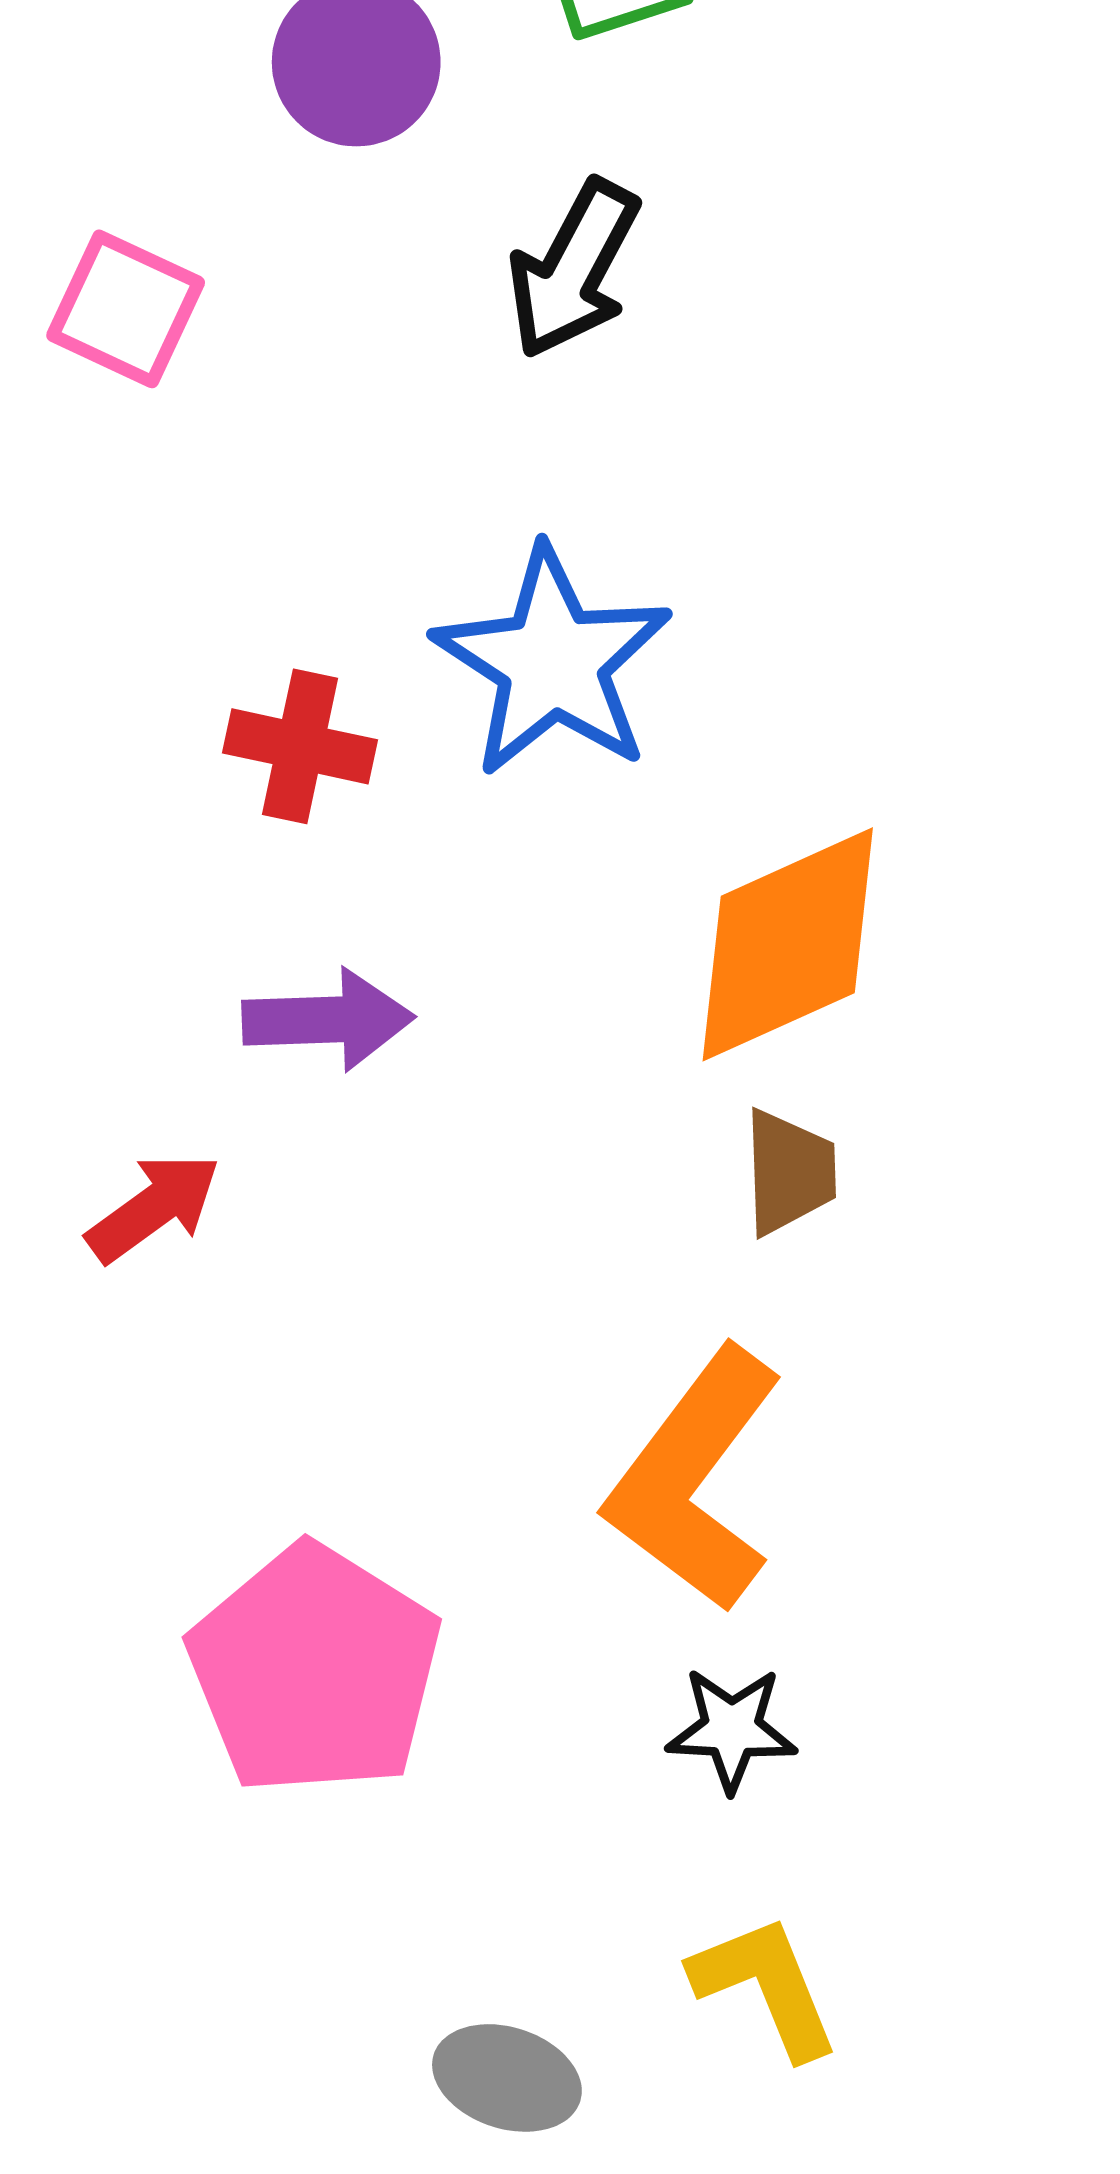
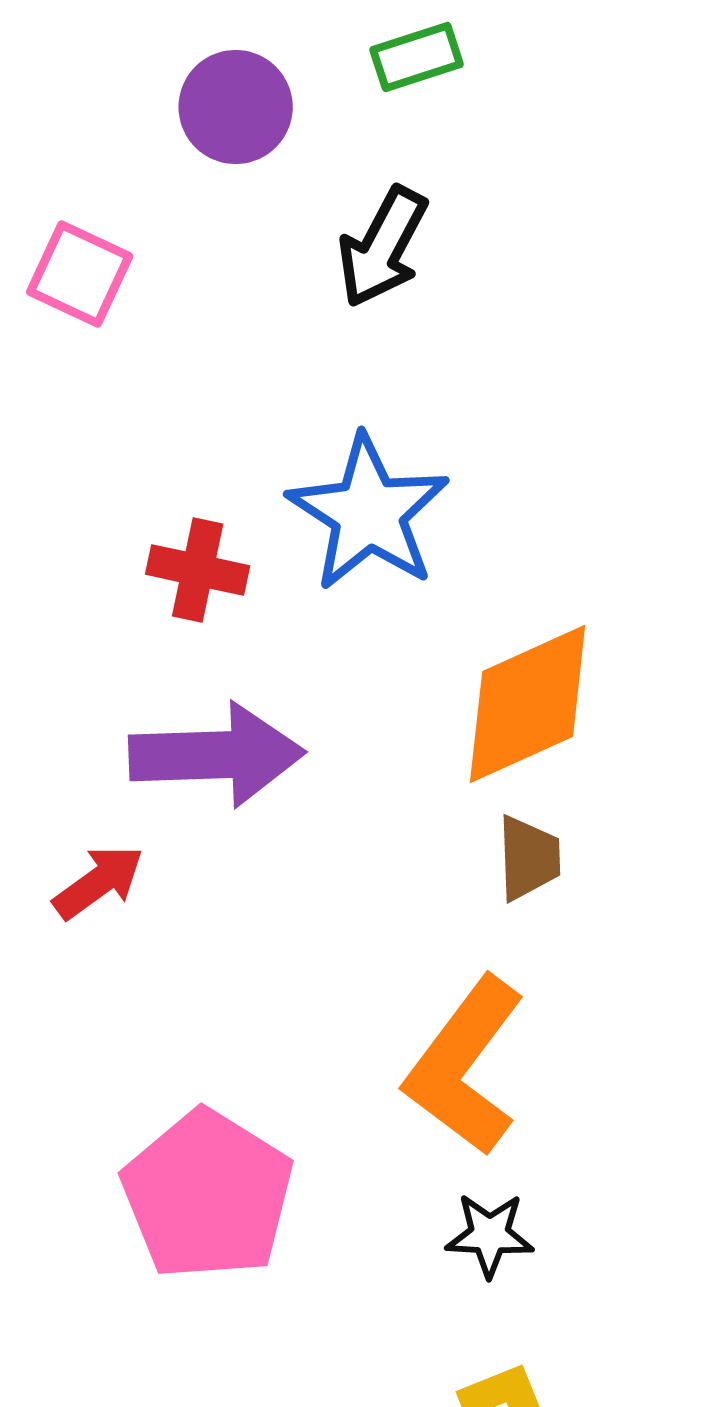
purple arrow: (328, 1020) -> (217, 755), size x1.5

